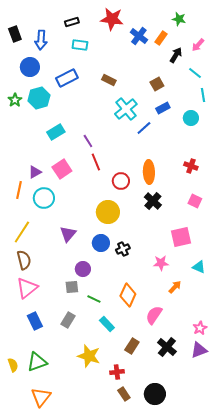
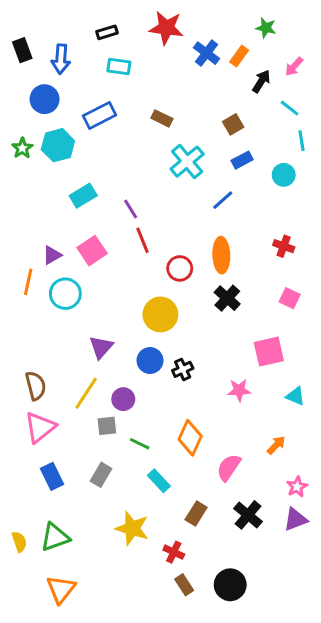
blue line: (144, 128) -> (223, 200), moved
yellow line: (22, 232) -> (86, 393), moved
orange arrow: (175, 287) -> (276, 445), moved
red cross: (117, 372) -> (174, 552), turned 32

